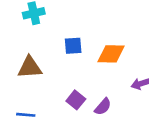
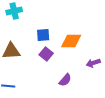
purple square: (76, 100) -> (46, 54), moved

